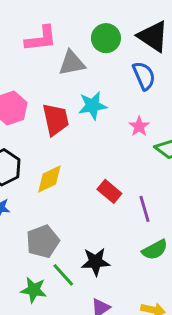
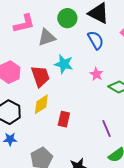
cyan star: (92, 106) -> (64, 64), turned 30
yellow diamond: (49, 179) -> (41, 104), moved
red rectangle: (109, 191) -> (64, 119), moved, turned 70

